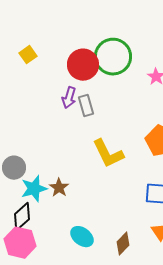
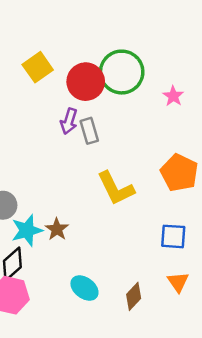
yellow square: (28, 55) -> (38, 67), moved, size x1.4

